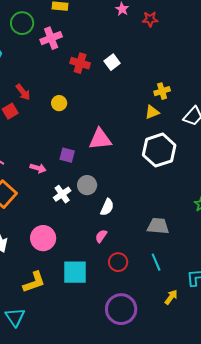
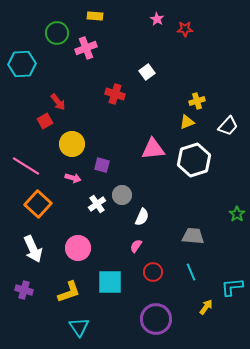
red cross: (80, 63) -> (115, 94), moved
yellow circle: (59, 103) -> (72, 144), moved, size x1.6
pink triangle: (100, 139) -> (153, 149), moved
cyan triangle: (15, 317) -> (79, 327), moved

